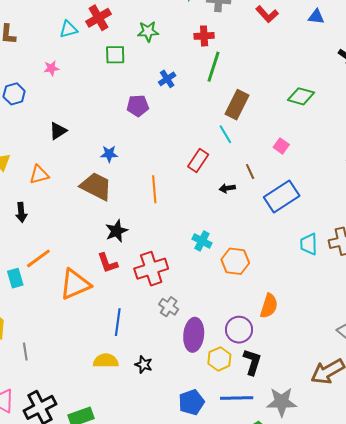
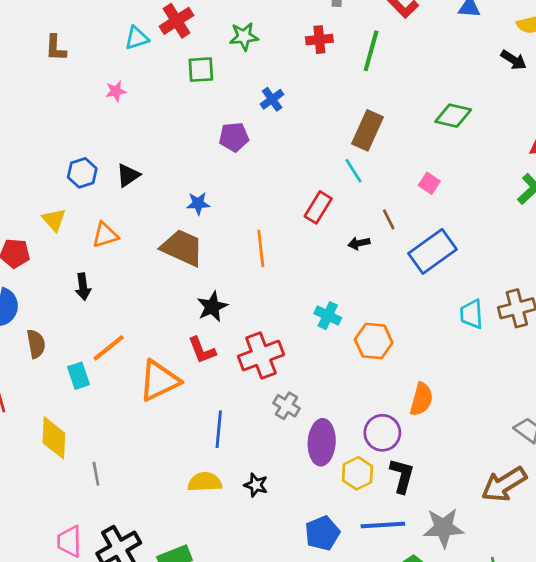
green line: (213, 67) -> (371, 51), moved
blue hexagon: (14, 94) -> (82, 173), moved

